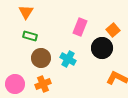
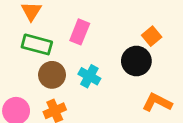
pink rectangle: (80, 27) -> (80, 32), moved
green rectangle: (30, 36) -> (37, 44), size x1.5

